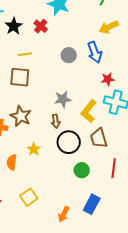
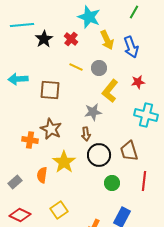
yellow arrow: (109, 27) -> (107, 40), moved, turned -90
blue arrow: (95, 52) -> (131, 47), moved
yellow line: (25, 54) -> (76, 67), moved, turned 32
red star: (108, 79) -> (138, 82), moved
yellow L-shape: (89, 111) -> (110, 91), moved
yellow star: (34, 149) -> (64, 162), size x1.6

